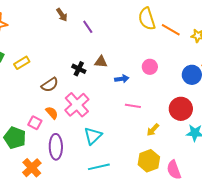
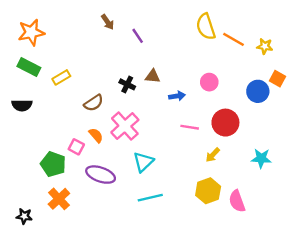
red circle: (181, 109) -> (225, 123), moved
purple ellipse: (56, 147) -> (101, 175), turned -70
orange cross: (32, 168) -> (59, 199), moved

